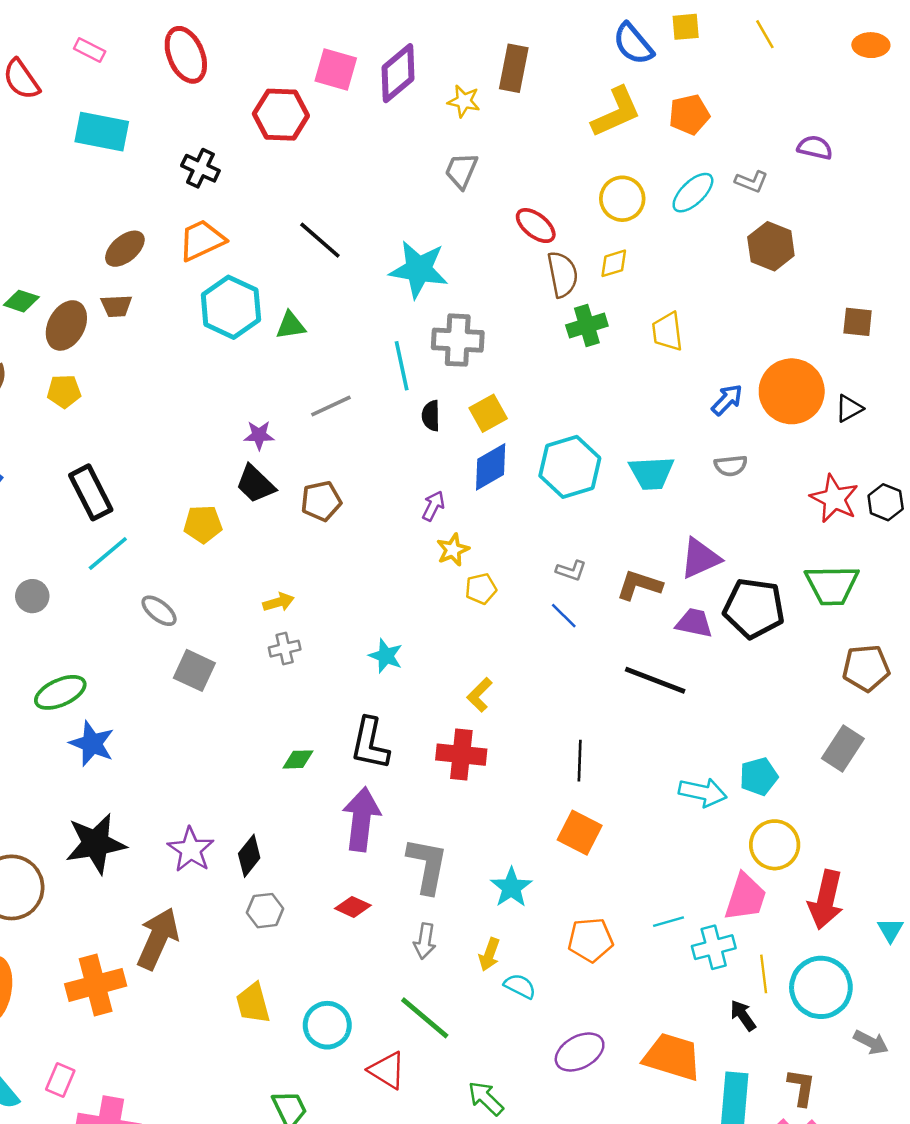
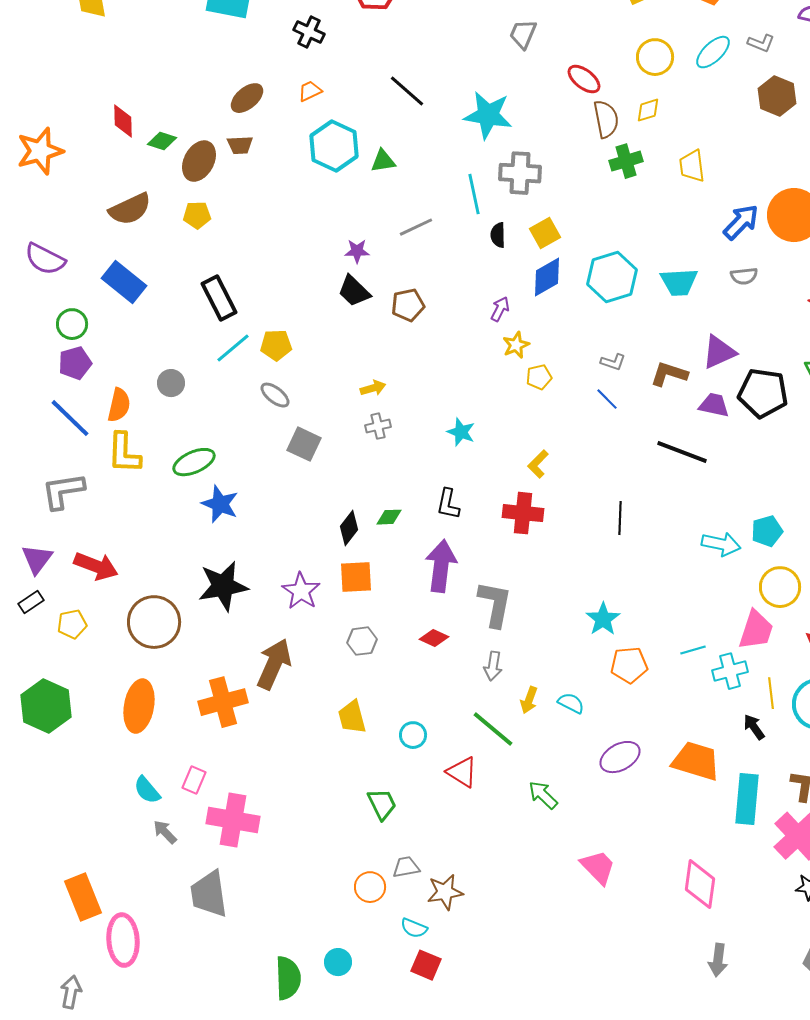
orange trapezoid: (202, 240) -> (310, 91), size x0.6
blue arrow: (727, 400) -> (741, 222), size x1.4
yellow pentagon: (203, 524) -> (276, 345), moved
black L-shape: (370, 744) -> (448, 504), size x0.7
orange square: (580, 833) -> (356, 577), moved, turned -30
black diamond: (249, 856) -> (349, 528), moved
cyan star: (511, 887) -> (603, 619), moved
yellow arrow: (489, 954) -> (529, 700), moved
cyan circle: (327, 1025) -> (413, 735), size x0.7

